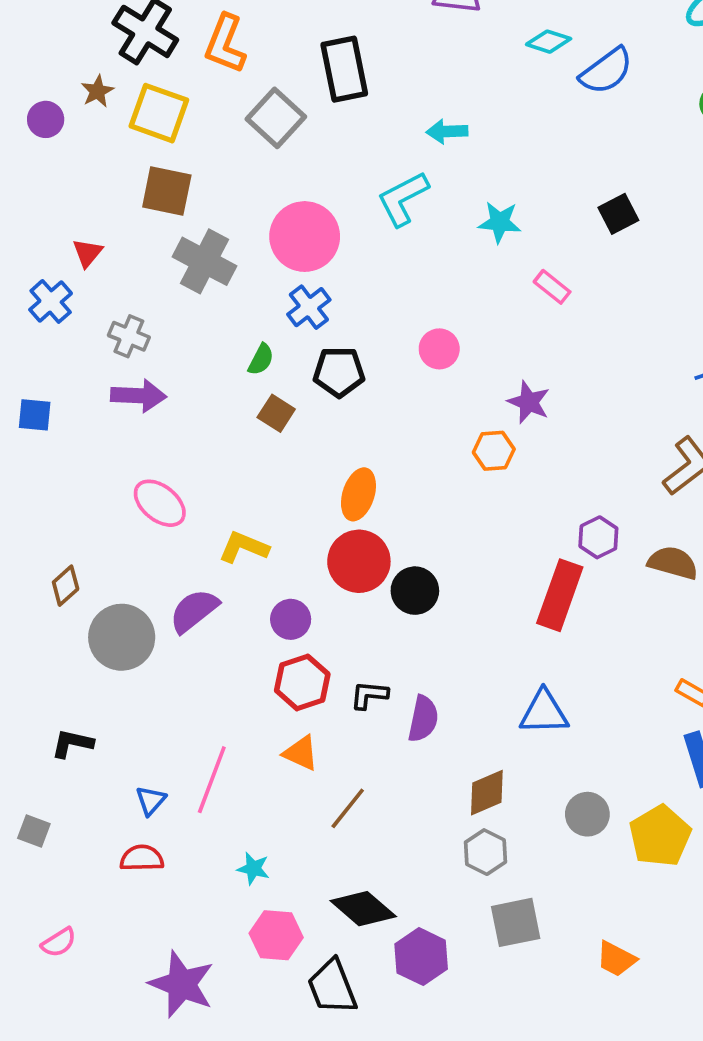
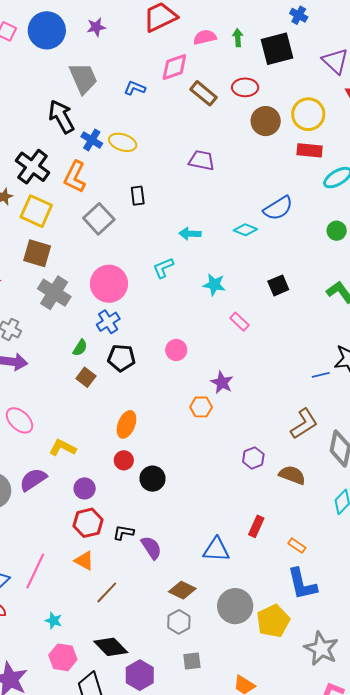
cyan diamond: (549, 42) -> (245, 230), moved
black rectangle: (344, 69) -> (138, 196), size x0.6
cyan L-shape: (403, 199) -> (163, 268), size x0.7
red circle: (359, 561) -> (124, 460), size x0.6
red rectangle: (560, 595) -> (256, 526), moved, size x0.6
purple semicircle: (423, 719) -> (151, 548), turned -50
brown diamond: (487, 793) -> (182, 590), turned 44
gray circle: (587, 814) -> (235, 606), size x1.5
gray square: (516, 922) -> (192, 661), size x0.7

